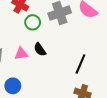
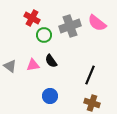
blue circle: (13, 86) -> (50, 96), moved

